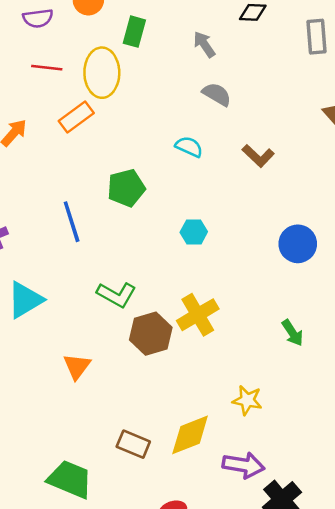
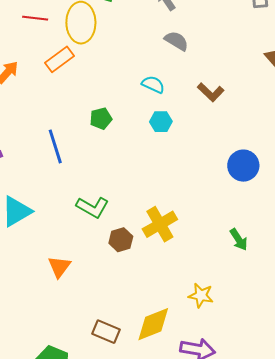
green pentagon: (126, 188) -> (101, 119), size x0.7
cyan hexagon: (194, 232) -> (161, 122), moved
brown hexagon: (151, 334) -> (121, 240), size x0.7

